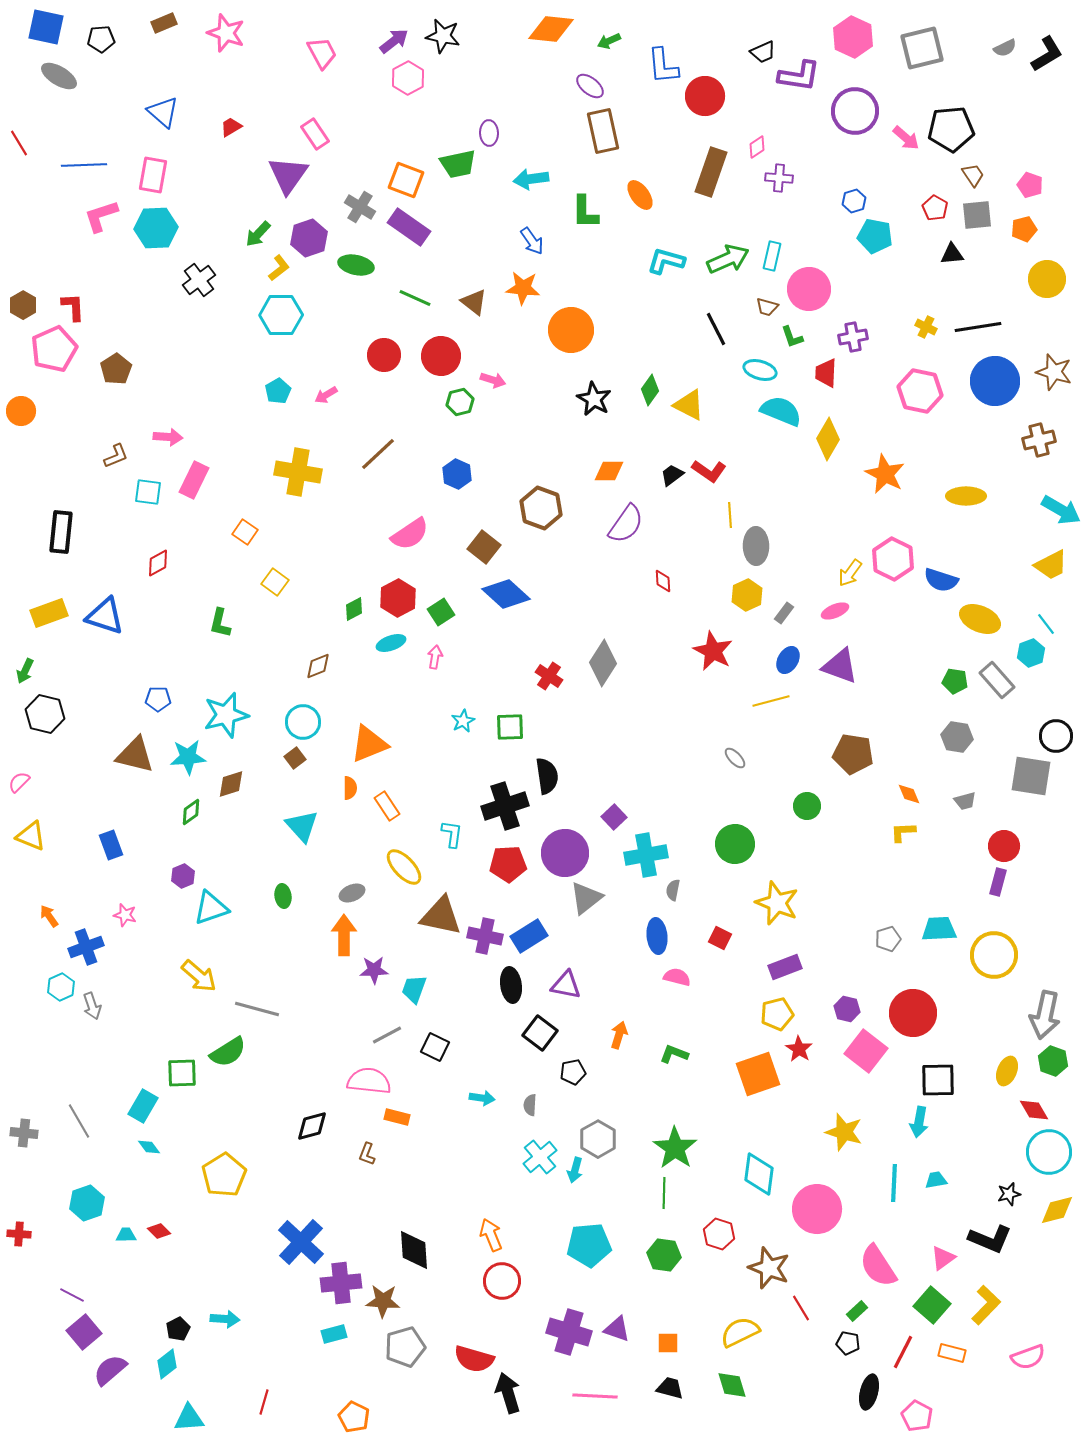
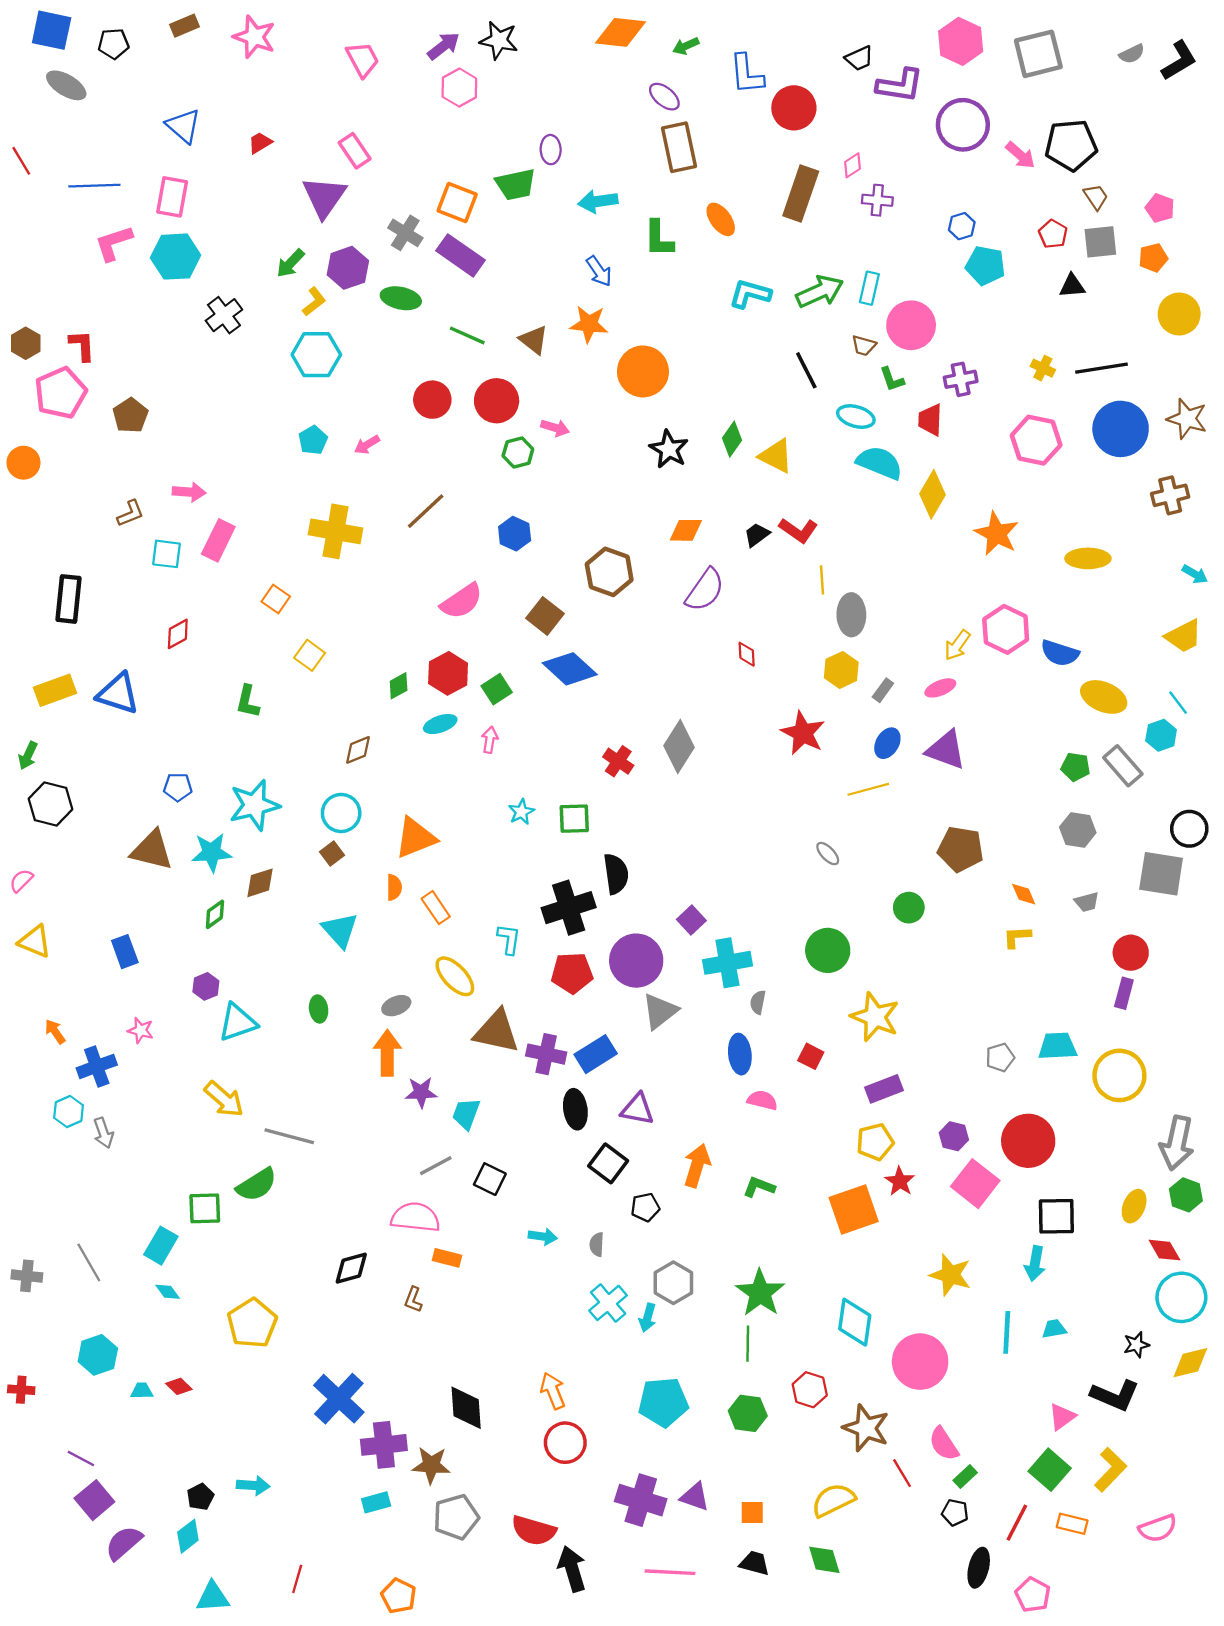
cyan arrow: (1061, 510) -> (1195, 574), size x0.6
orange arrow: (619, 1035) -> (697, 1166), size x1.4
pink semicircle: (878, 1266) -> (944, 1444), moved, size x0.7

